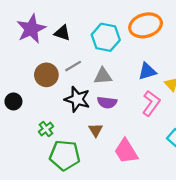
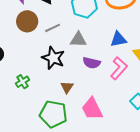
brown circle: (46, 75) -> (27, 21), moved
purple semicircle: (107, 102) -> (92, 63), moved
green pentagon: (65, 155) -> (53, 114), moved

